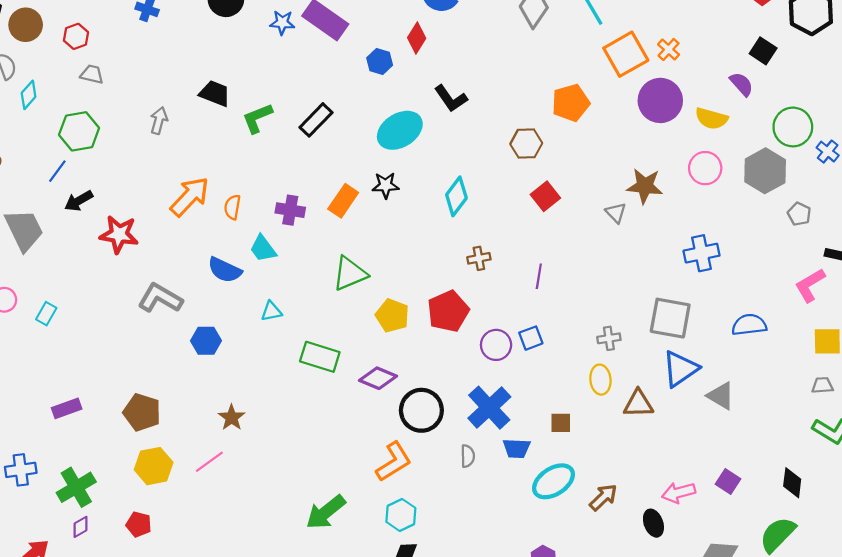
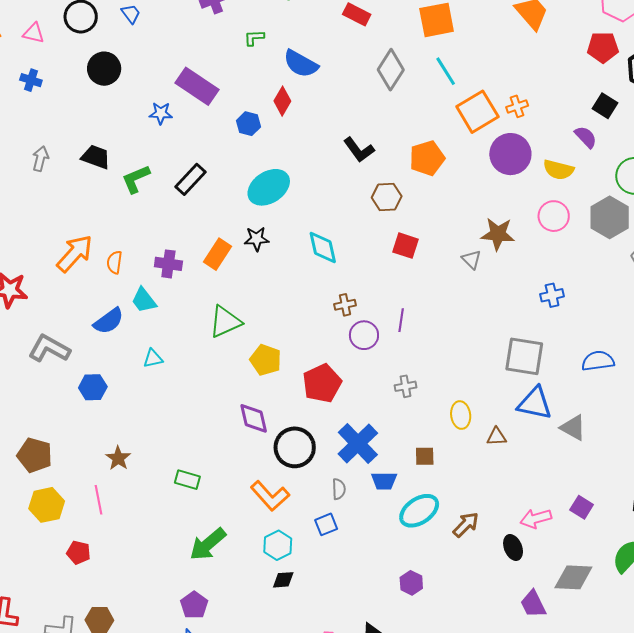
blue star: (282, 23) -> (161, 113), moved
orange cross: (669, 49) -> (517, 106), turned 30
black L-shape: (451, 98) -> (359, 150), moved
gray arrow: (159, 121) -> (40, 159), moved
cyan diamond: (456, 196) -> (323, 248), turned -48
red square: (545, 196) -> (405, 246), turned -32
blue cross: (702, 253) -> (552, 295), size x0.7
blue semicircle: (225, 270) -> (109, 321), turned -60
red pentagon: (448, 311) -> (322, 383), moved
blue square: (531, 338) -> (326, 524), moved
gray cross: (609, 338) -> (405, 386), moved
purple circle: (496, 345) -> (364, 335), moved
green rectangle: (320, 357) -> (187, 480), moved, size x0.7
blue triangle: (680, 369) -> (535, 403), turned 48
purple diamond: (378, 378) -> (254, 418), turned 56
brown triangle: (638, 404) -> (496, 437), size x0.7
pink line: (209, 462) -> (98, 500), turned -64
orange L-shape: (394, 462) -> (270, 496), turned 81
red pentagon: (139, 524) -> (78, 553), moved

